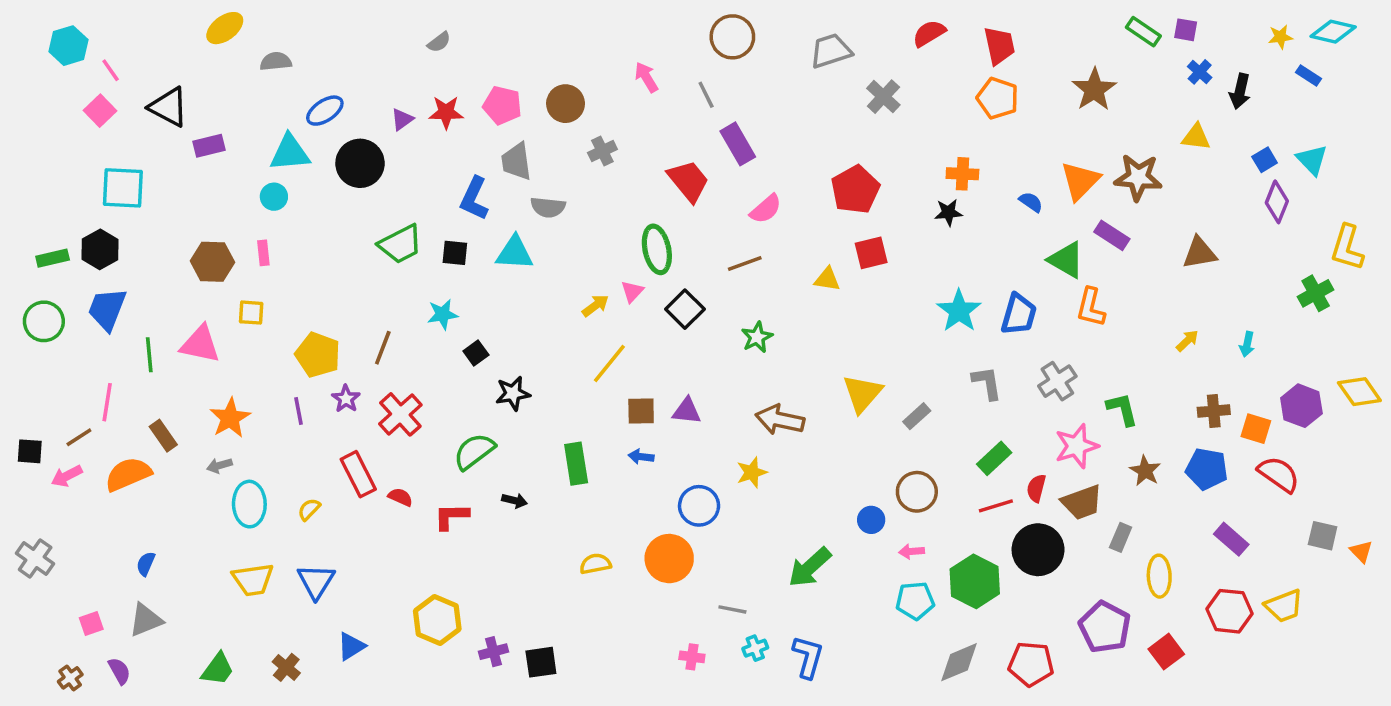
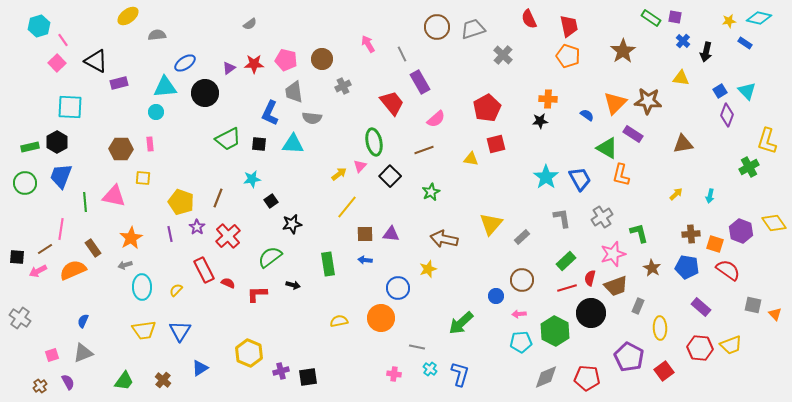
red semicircle: (929, 33) -> (529, 19), turned -84
brown circle: (732, 37) -> (437, 27), moved
blue trapezoid: (1019, 314) -> (580, 179), turned -45
cyan cross: (755, 648) -> (430, 369), turned -32

